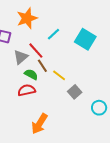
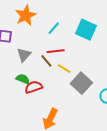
red line: (36, 51) -> (56, 51), moved, turned -48
green semicircle: (31, 74) -> (23, 79), moved
gray square: (75, 92) -> (81, 83), size x1.5

